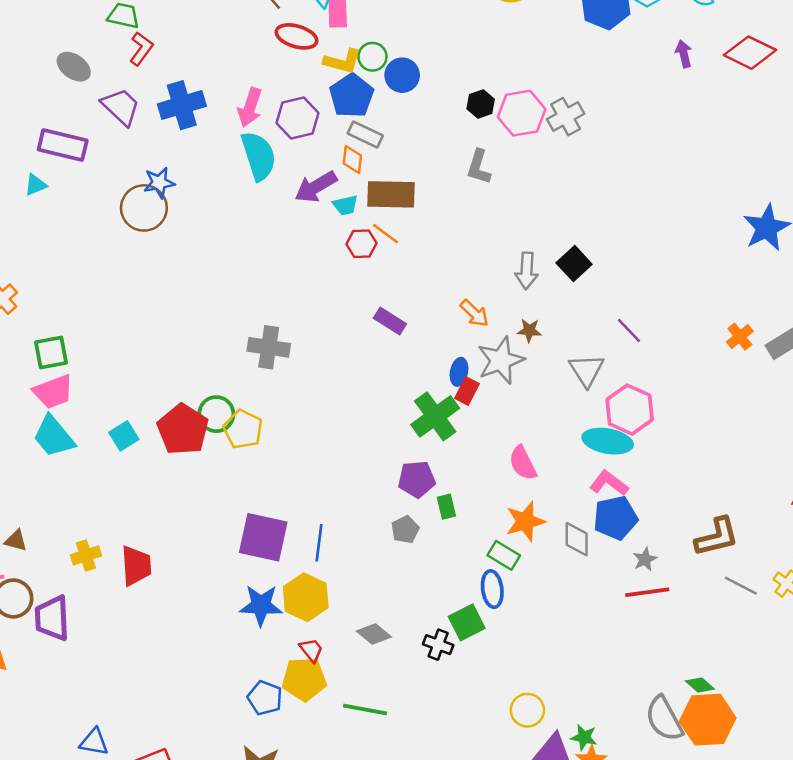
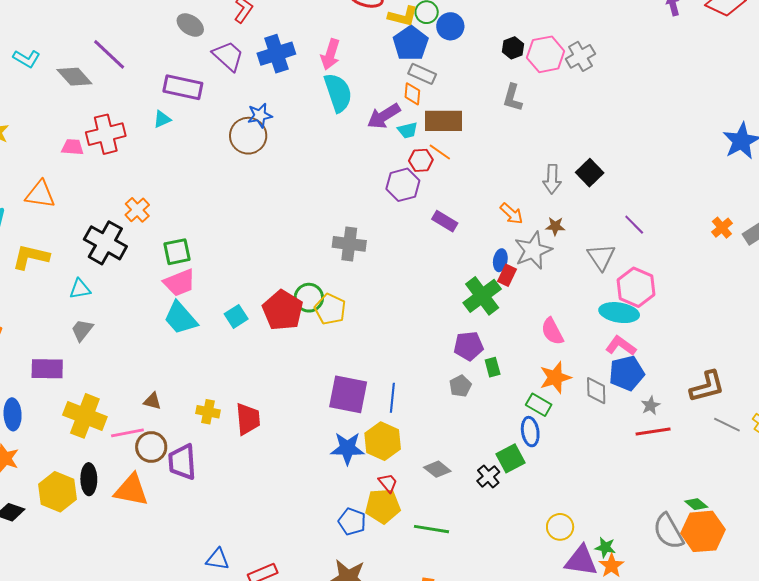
purple hexagon: (298, 118) -> (403, 185), moved
yellow cross: (86, 555) -> (208, 412), turned 30
black cross: (438, 645) -> (488, 476), turned 30

